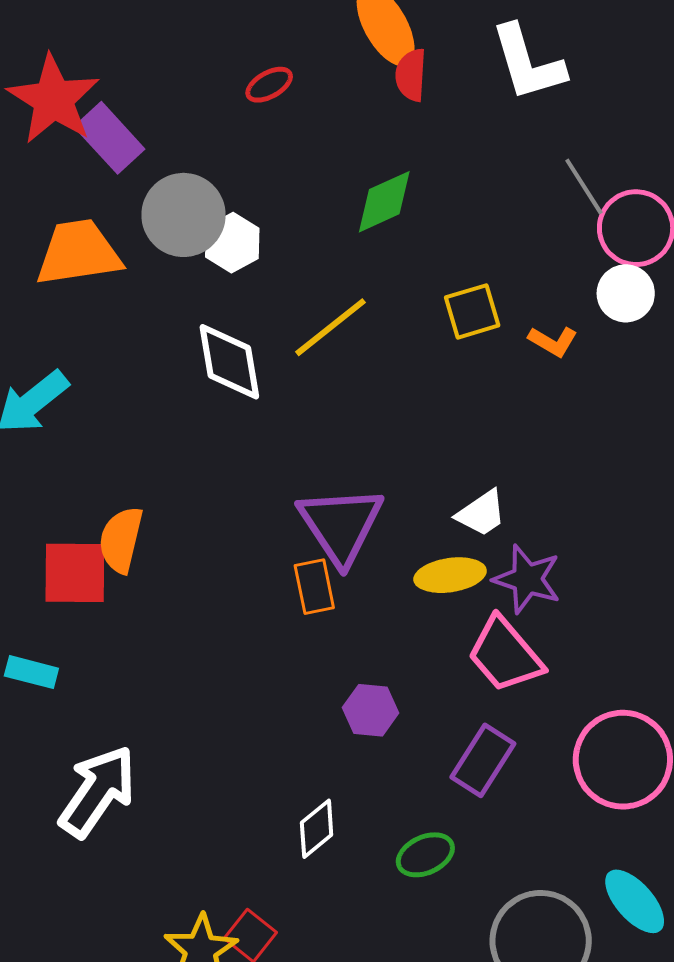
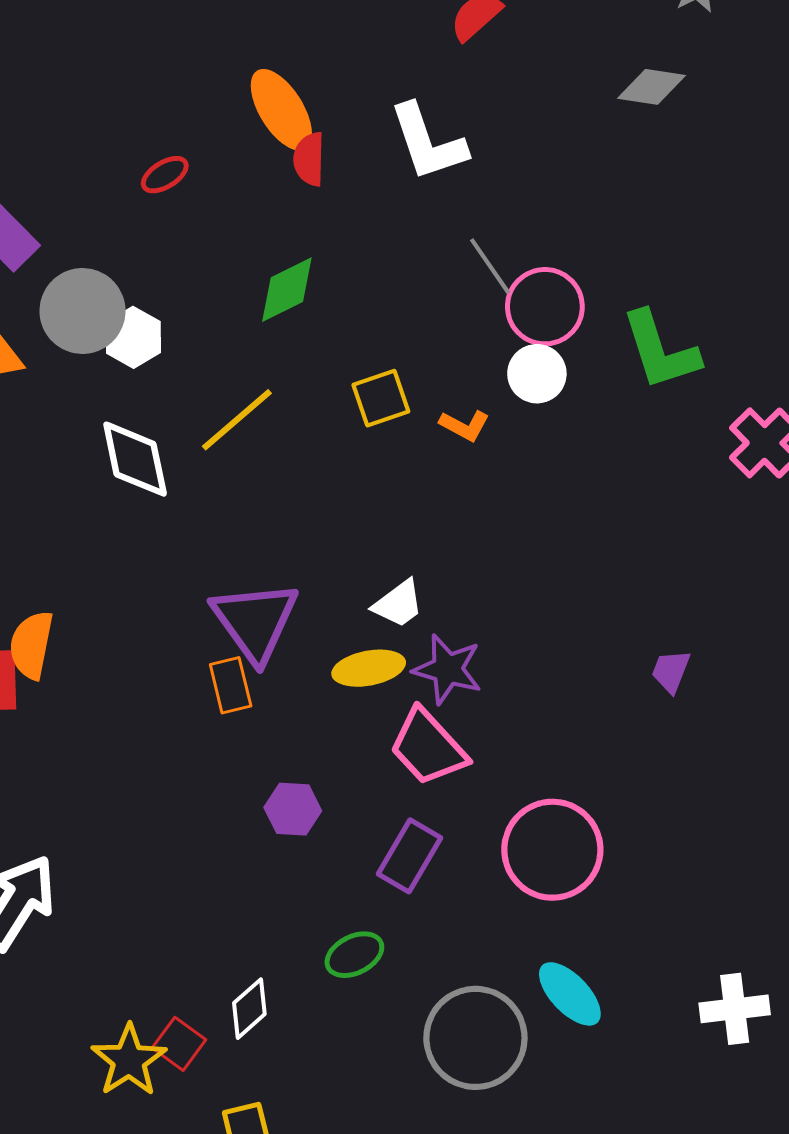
white diamond: (317, 829) -> (249, 1009), moved

